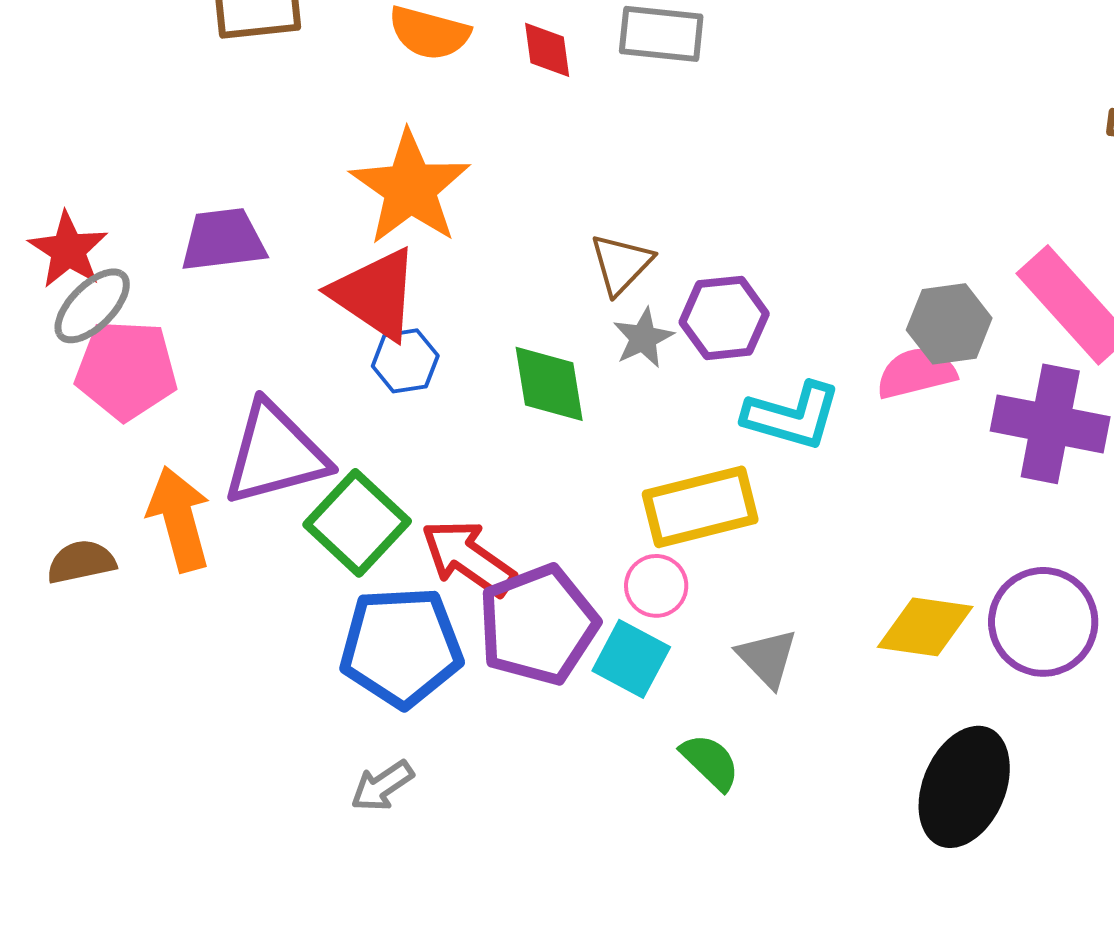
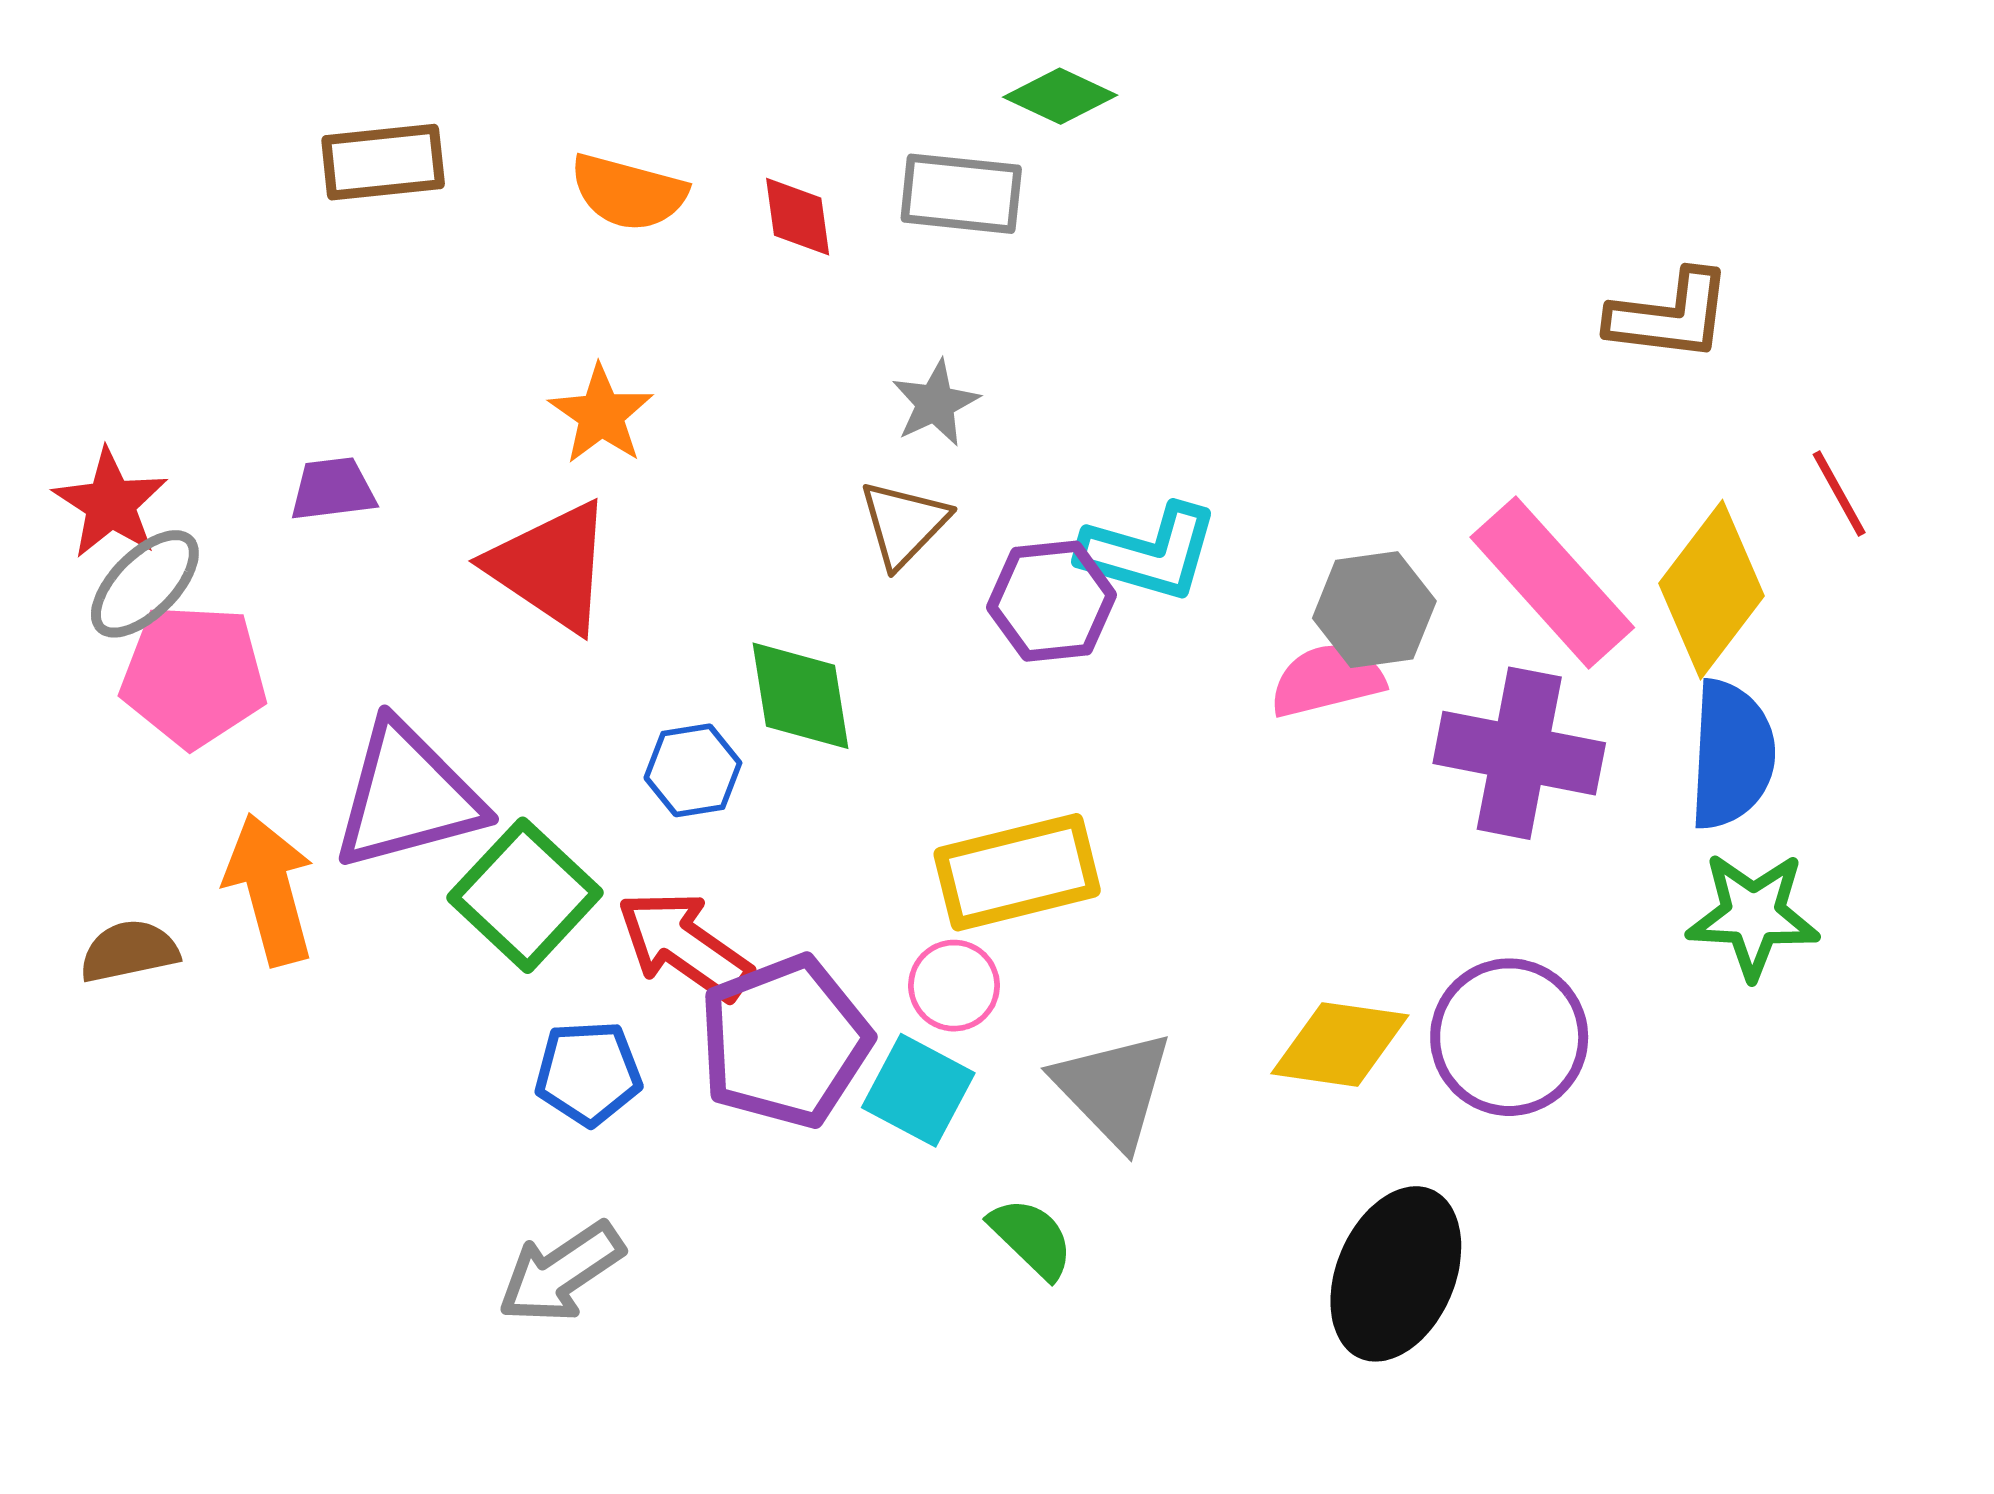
orange star: (410, 188) -> (601, 415), size x0.6
purple trapezoid: (223, 240) -> (333, 489), size x0.7
gray star: (643, 338) -> (935, 403), moved
blue hexagon: (405, 361) -> (693, 770), moved
cyan L-shape: (792, 416) -> (1149, 552), moved
blue pentagon: (401, 647) -> (588, 1073), size x0.6
gray triangle: (767, 658) -> (1113, 1089), size x1.4
gray arrow: (382, 786) -> (561, 1272), size x1.4

